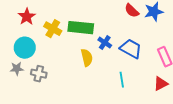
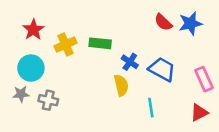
green rectangle: (81, 28) -> (100, 43), size x0.7
yellow cross: (53, 29) -> (66, 45), turned 36
yellow semicircle: (87, 58) -> (121, 85), moved

